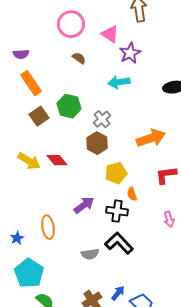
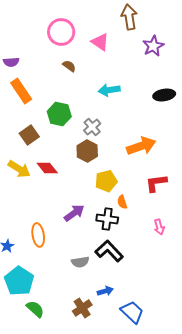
purple star: (130, 53) -> (153, 46), moved
brown square: (39, 116) -> (29, 135), moved
blue arrow: (118, 293) -> (105, 291), moved, turned 35

